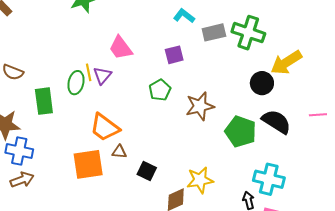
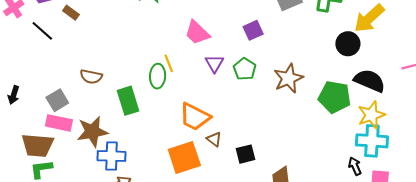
purple triangle: (102, 75) -> (214, 63), moved
brown triangle: (119, 152) -> (214, 139), turned 42
black square: (147, 171) -> (246, 154), turned -30
yellow star: (200, 180) -> (371, 115), moved

